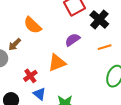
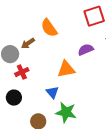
red cross: (30, 76) -> (22, 72), moved
blue triangle: (39, 94) -> (52, 92), moved

